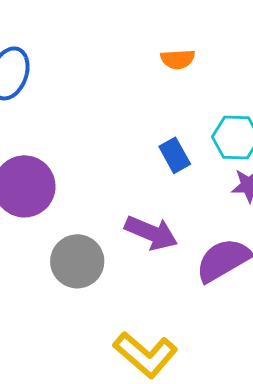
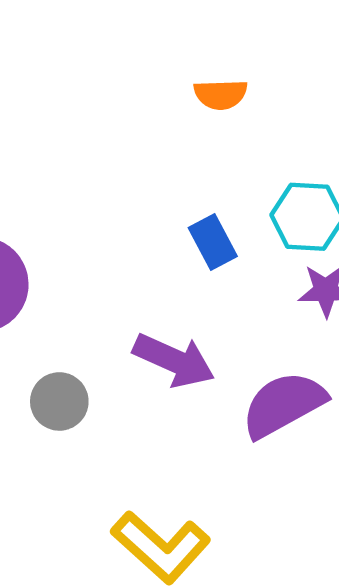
gray circle: (77, 261) -> (59, 401), size x0.7

